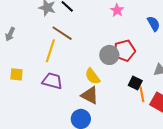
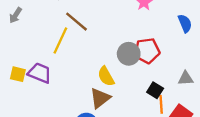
yellow square: (17, 74) -> (18, 74), moved
purple trapezoid: (52, 81) -> (40, 73), moved
brown triangle: (90, 95) -> (100, 98), turned 48

